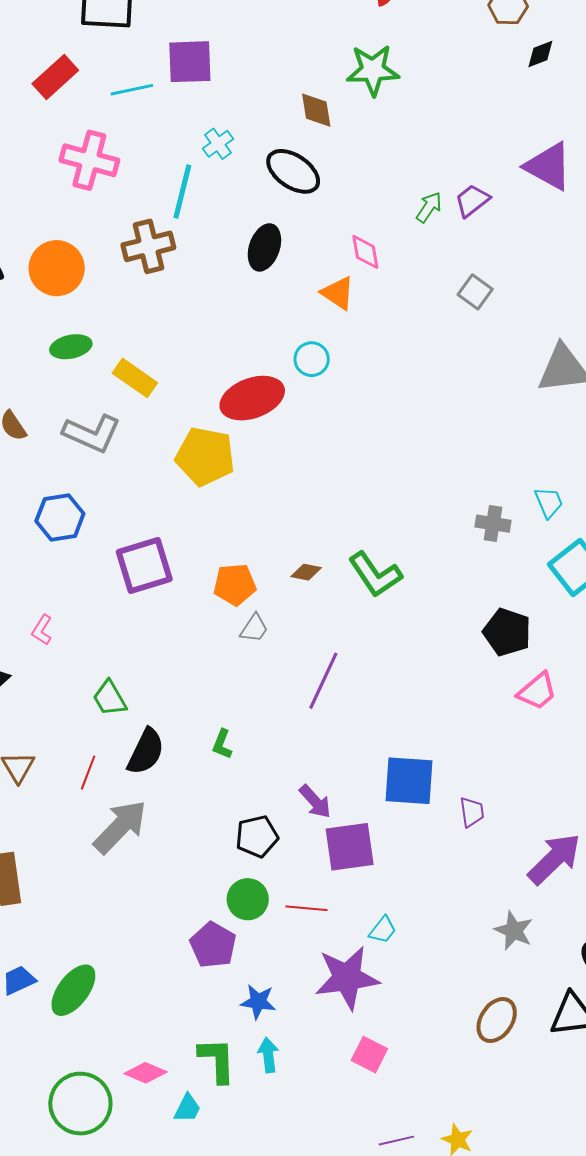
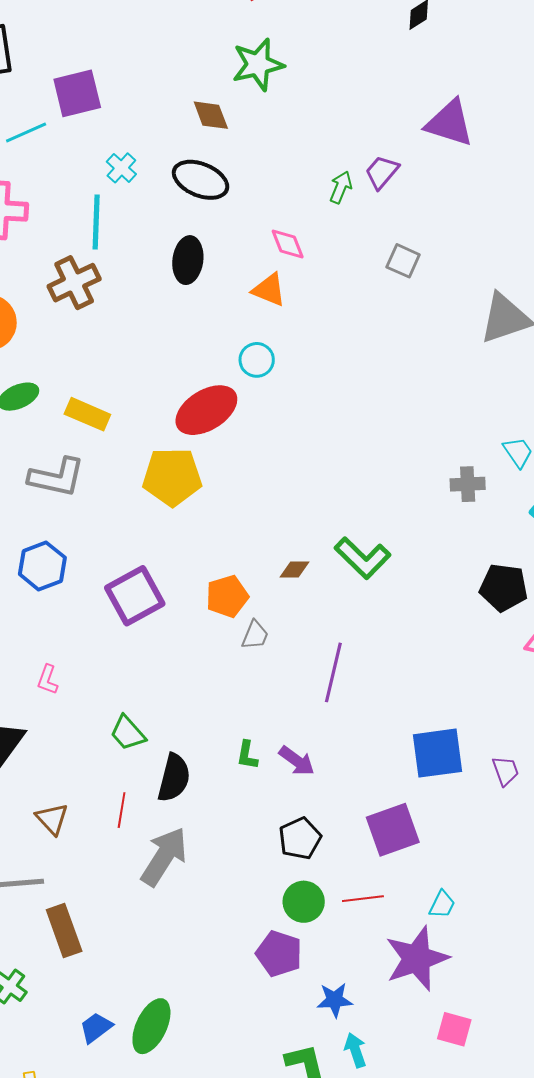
purple arrow: (315, 802) -> (297, 761), moved

